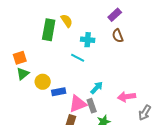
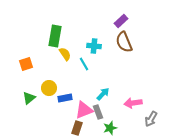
yellow semicircle: (67, 21) -> (65, 54), moved
brown semicircle: (118, 36) -> (124, 42), size x1.5
cyan line: (78, 58) -> (84, 64), turned 32
green triangle: (23, 74) -> (29, 98), moved

